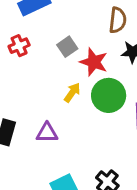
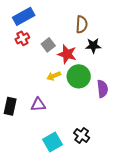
red cross: (19, 46) -> (22, 38), moved
yellow arrow: (72, 92) -> (54, 76), turned -144

